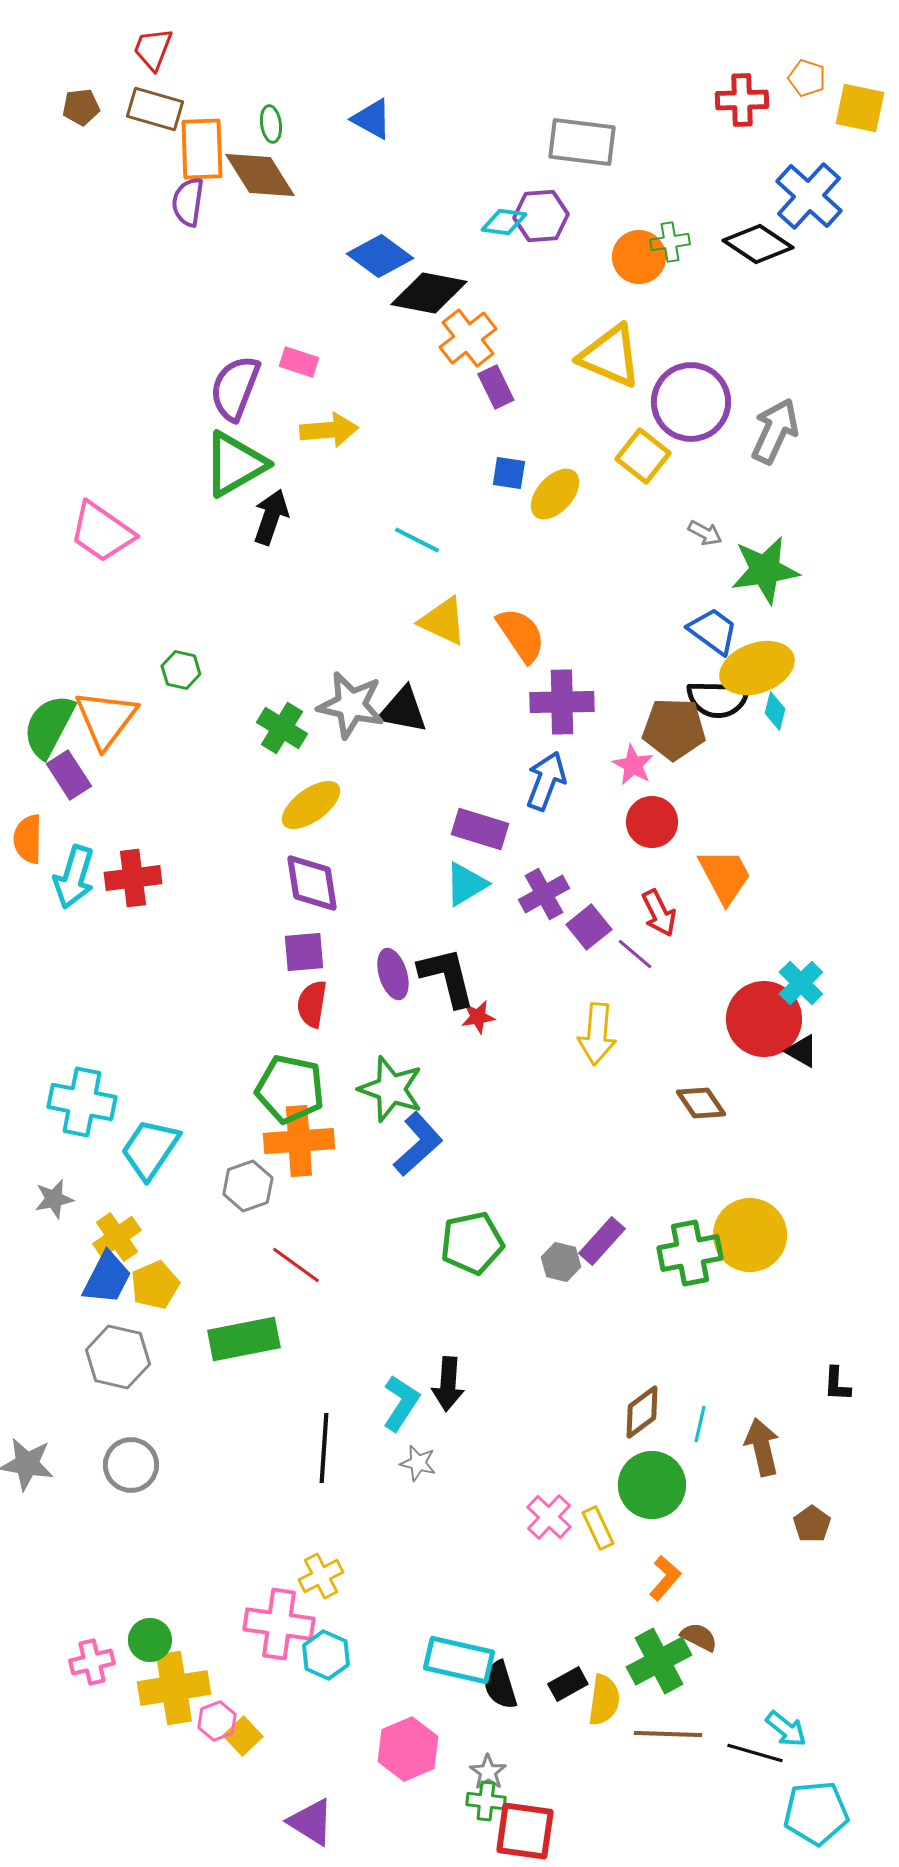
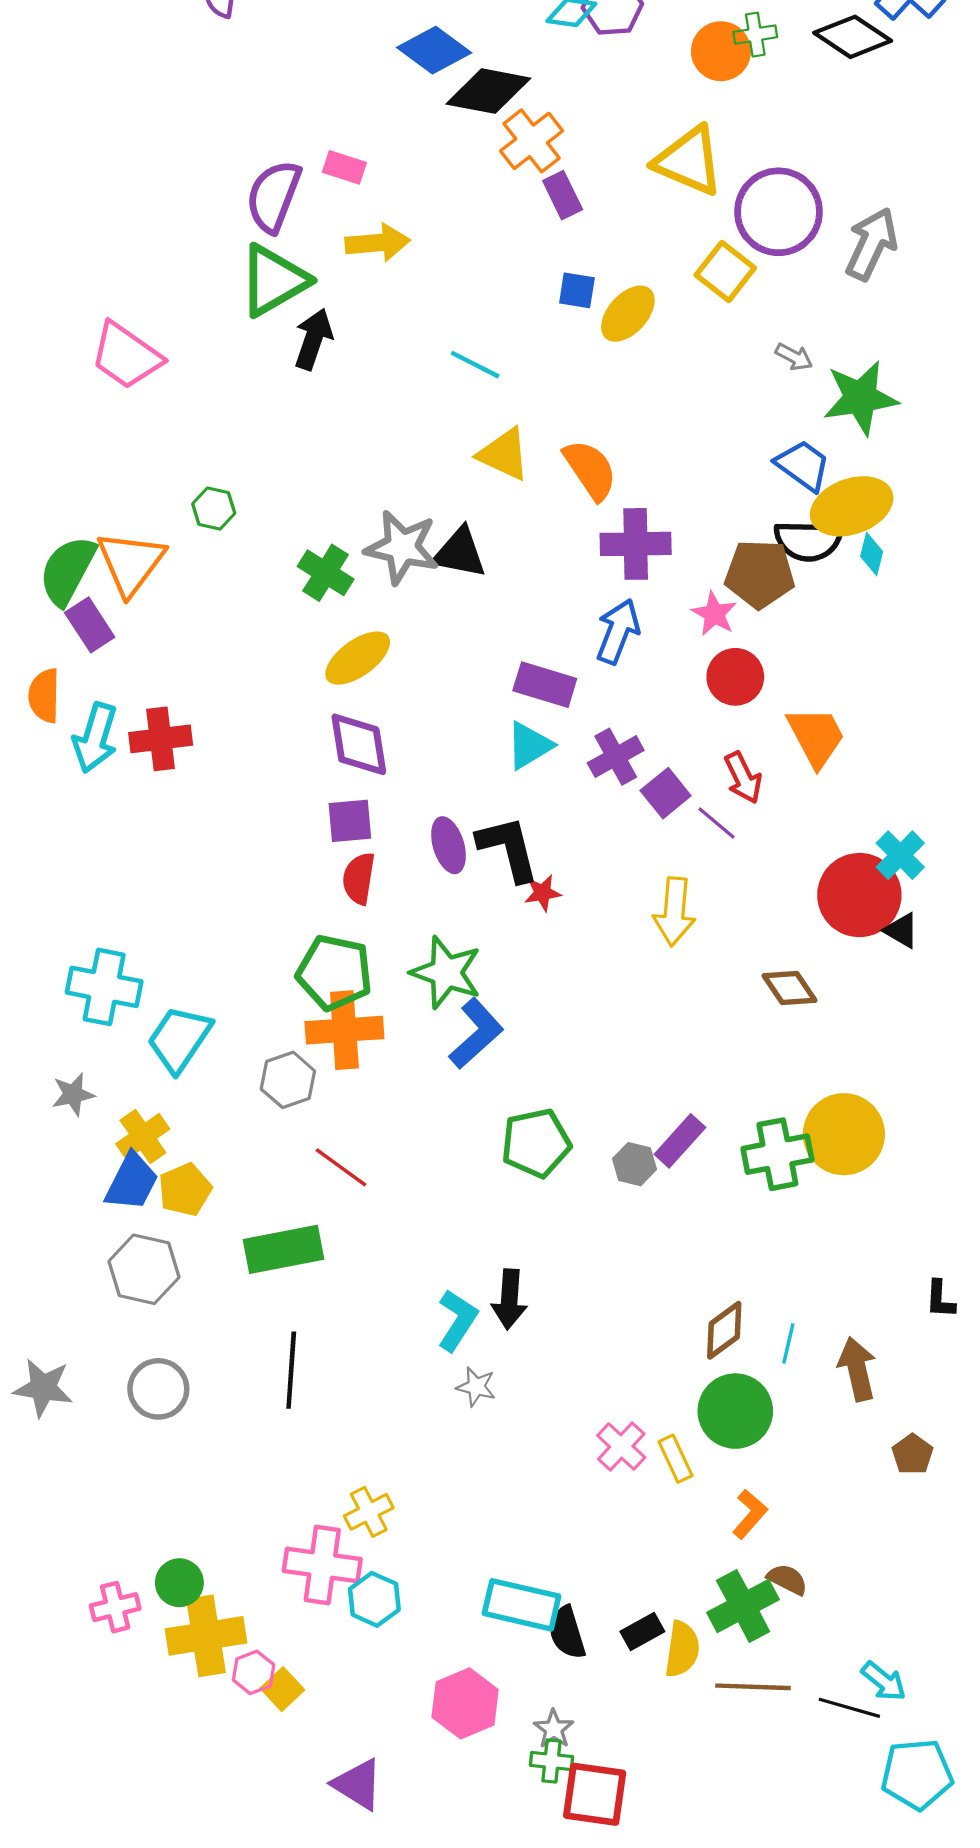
black line: (324, 1448) -> (291, 1370), moved

